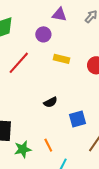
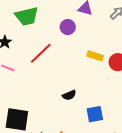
yellow rectangle: (62, 59) -> (95, 56), moved

